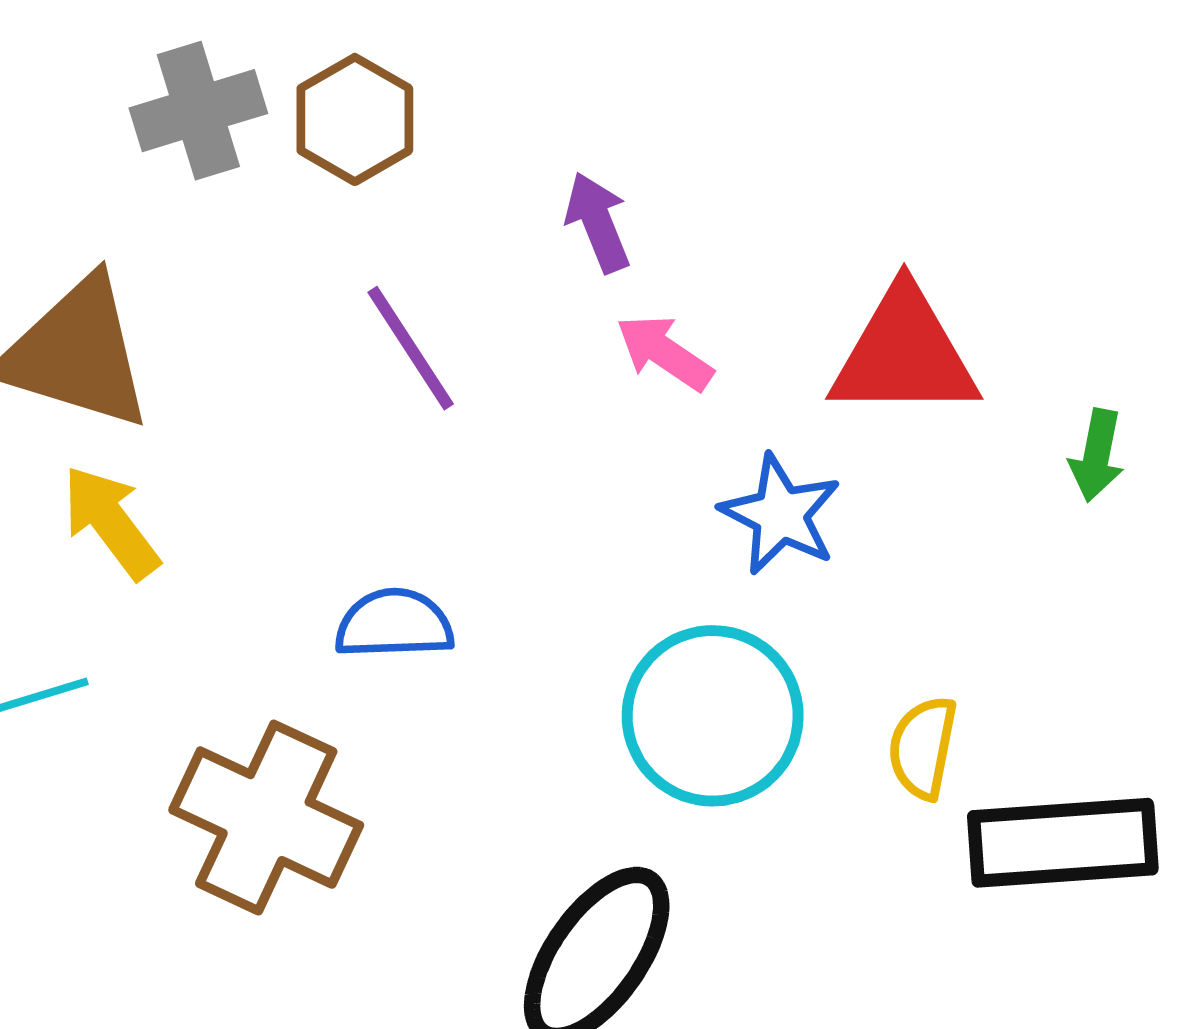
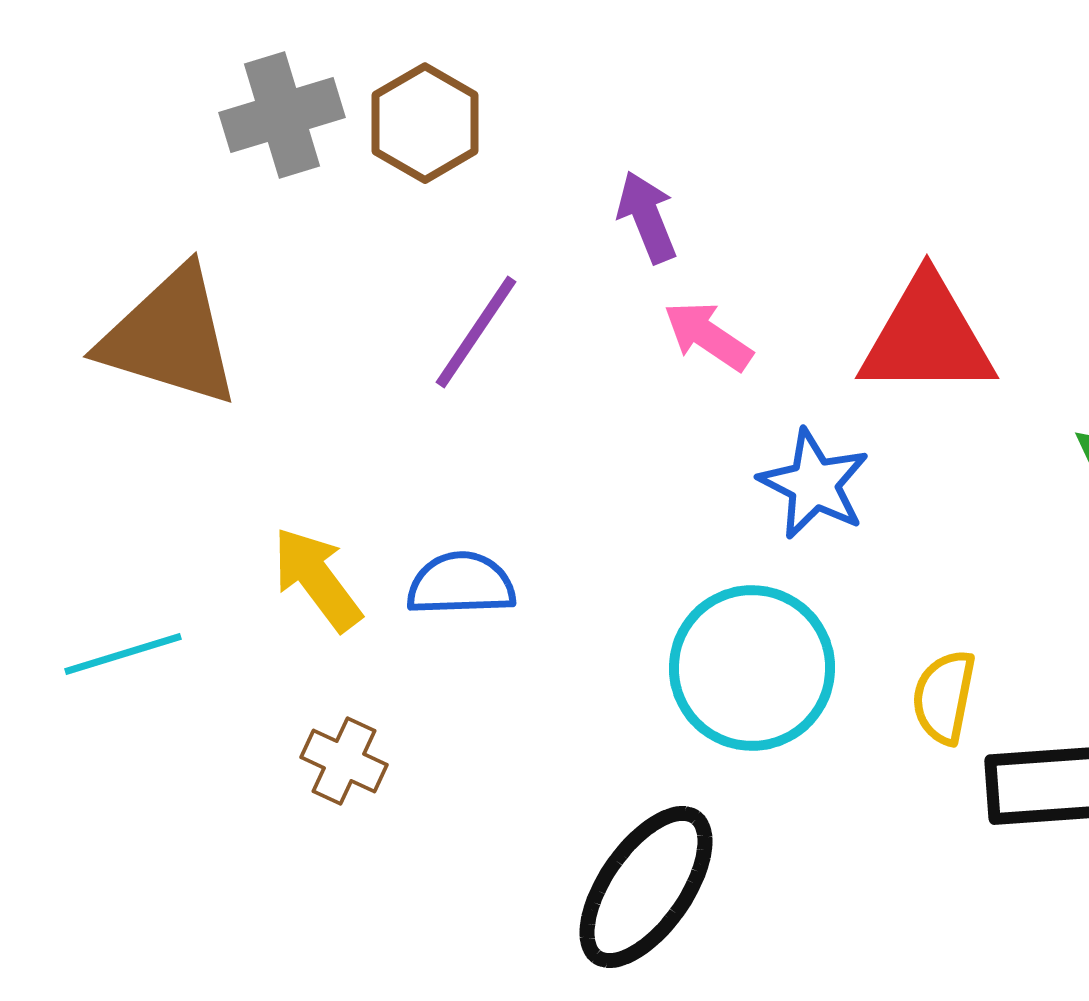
purple line: (411, 348) -> (476, 332), turned 67
yellow arrow: (111, 522) -> (317, 579), moved
brown cross: (266, 818) -> (344, 761), size x0.5

